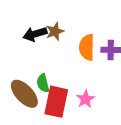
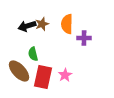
orange semicircle: (87, 47) -> (67, 24), moved
green semicircle: (43, 83) -> (33, 54), moved

